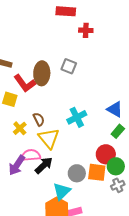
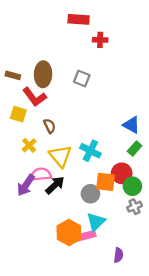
brown ellipse: (42, 73) -> (43, 74), moved
cyan cross: (77, 117) -> (90, 151), moved, turned -36
brown semicircle: (39, 119) -> (50, 126), moved
orange square: (97, 172) -> (105, 182), moved
cyan triangle: (62, 191) -> (96, 222), moved

